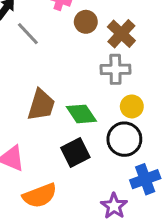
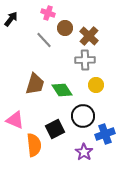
gray line: (28, 34) -> (44, 40), moved
black circle: (124, 139) -> (83, 116), moved
black square: (75, 153) -> (55, 129), moved
orange semicircle: (40, 196) -> (34, 145), turned -75

